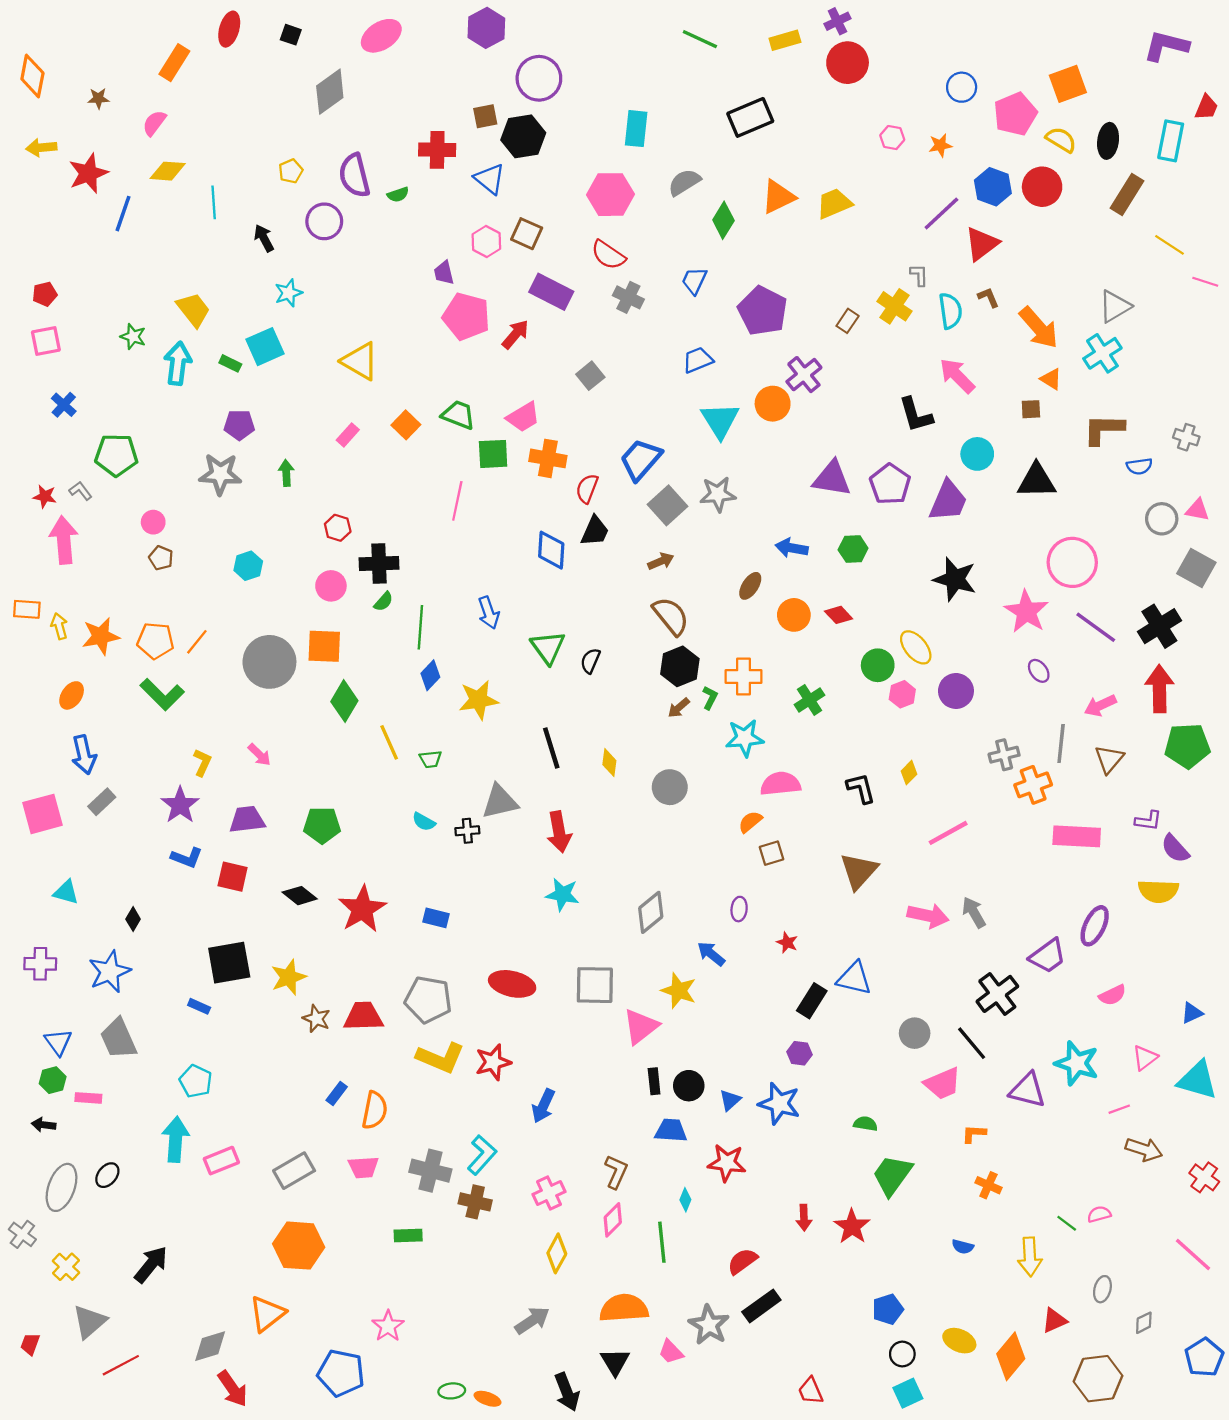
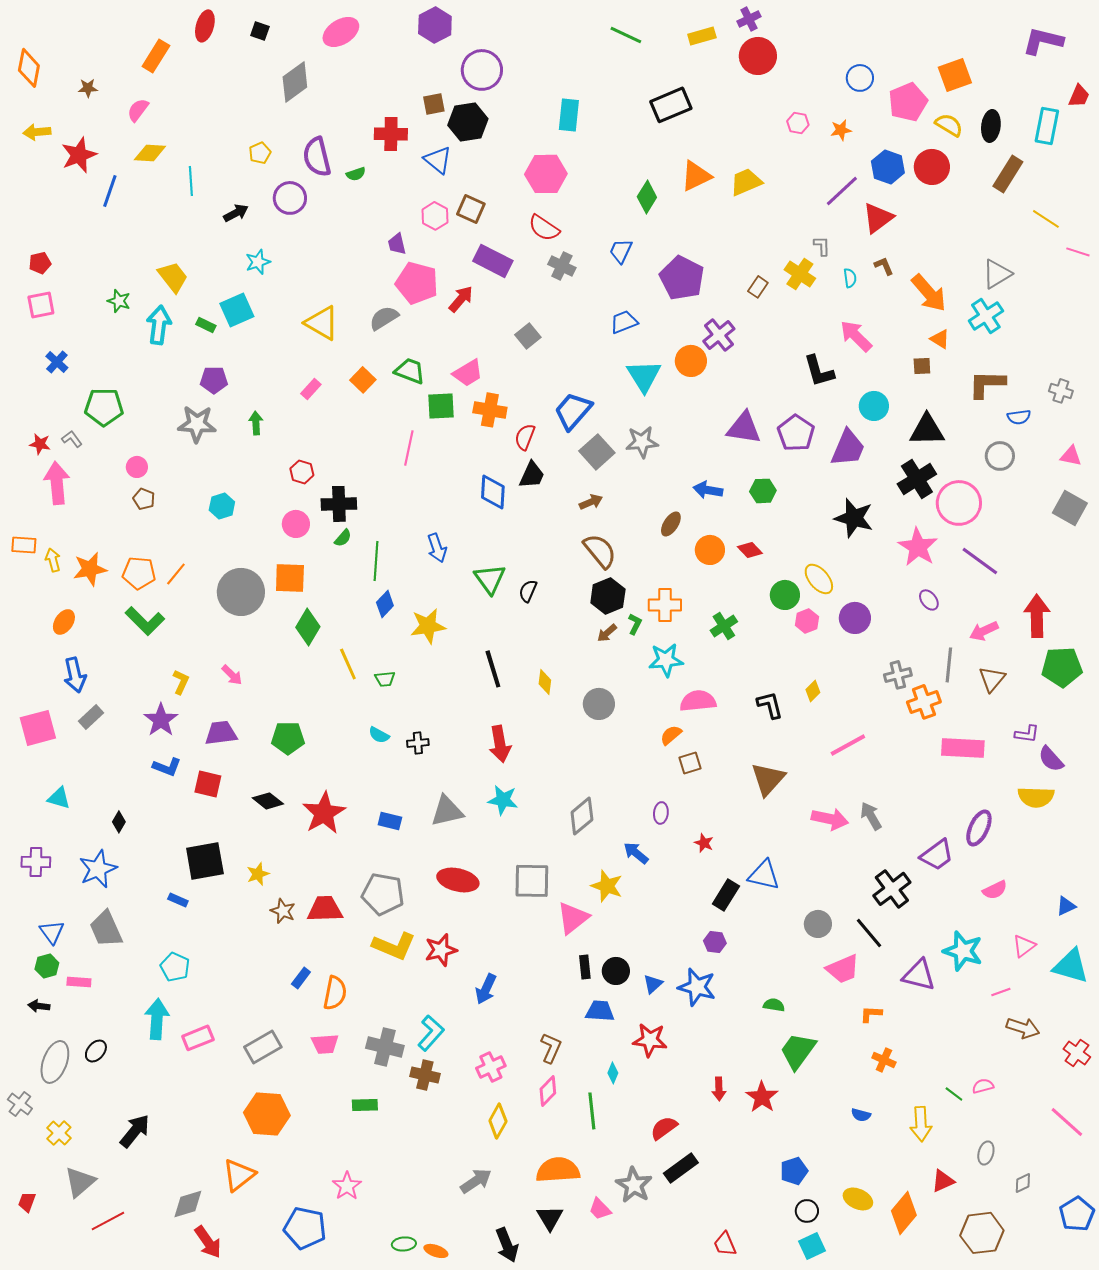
gray semicircle: (684, 182) -> (384, 318), moved
black arrow: (264, 238) -> (236, 213), turned 90
cyan semicircle: (950, 311) -> (850, 278), size x0.6
gray circle: (1162, 519) -> (1000, 456), moved
black cross: (1159, 626) -> (917, 479), moved
gray triangle: (500, 802) -> (447, 811), moved
yellow star: (288, 977) -> (258, 874), size x0.7

